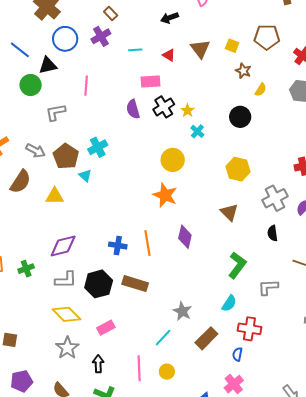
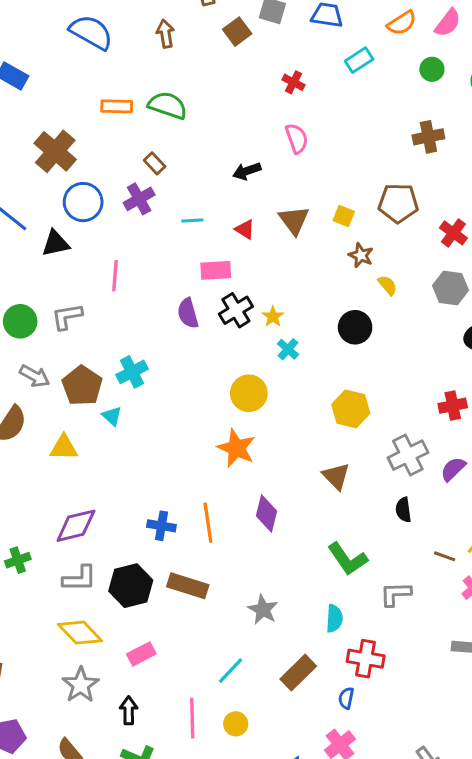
green circle: (31, 85) -> (20, 321), moved
yellow semicircle: (261, 90) -> (388, 285), turned -72
green L-shape: (237, 265) -> (348, 559), turned 108
cyan semicircle: (229, 303) -> (334, 618), turned -30
gray star: (182, 311) -> (263, 610), moved

